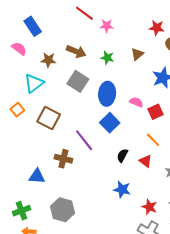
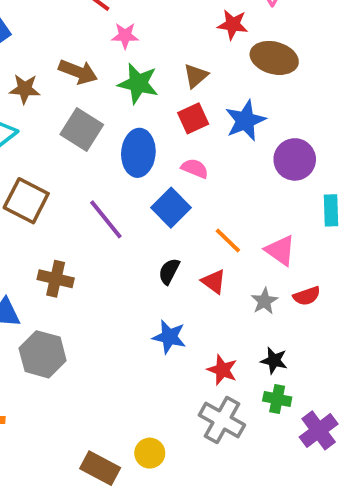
pink star: (107, 26) -> (125, 36), moved
green star: (107, 58) -> (138, 83), size x1.5
red square: (155, 112) -> (193, 118), moved
blue square: (110, 123) -> (171, 208), moved
purple line: (84, 140) -> (106, 219), moved
gray hexagon: (63, 210) -> (43, 354), moved

